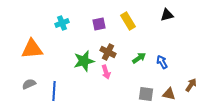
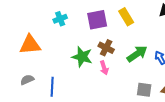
purple square: (99, 24) -> (97, 20), size x1.5
green arrow: (139, 58) -> (137, 54), size x1.5
green star: (84, 61) -> (82, 57), turned 30

